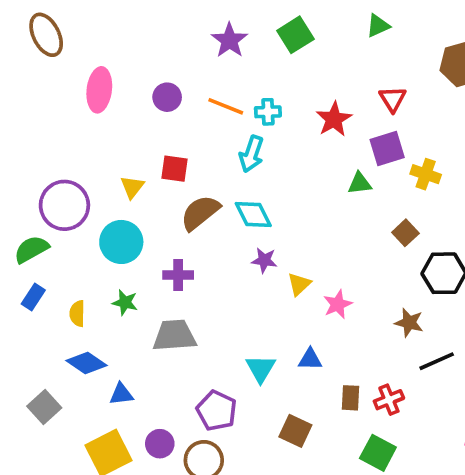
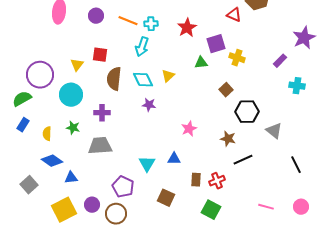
red triangle: (393, 99) -> (234, 15), moved, turned -35
brown semicircle: (200, 213) -> (114, 79), turned -45
yellow triangle: (299, 284) -> (168, 76), moved

